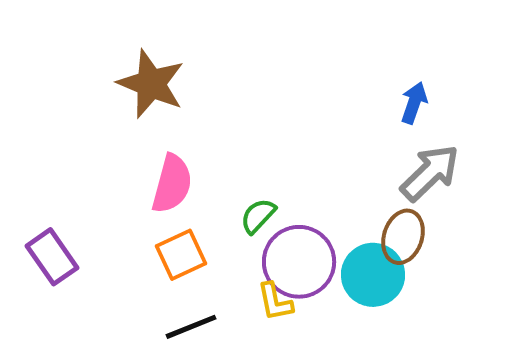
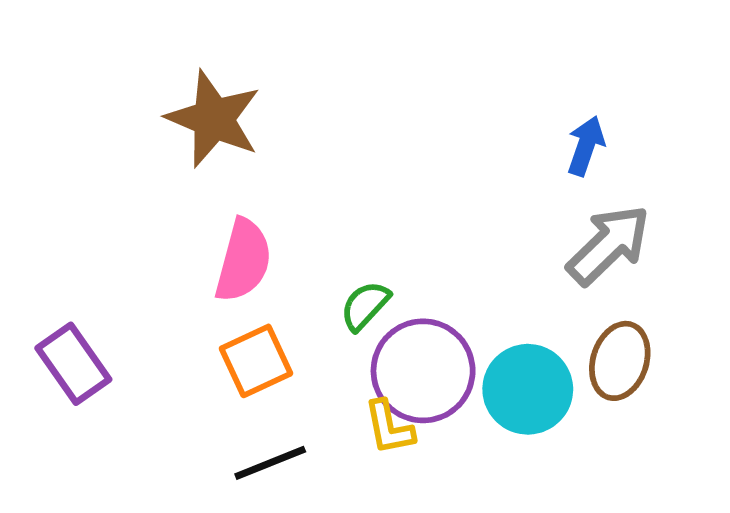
brown ellipse: (403, 237) -> (620, 361), moved

